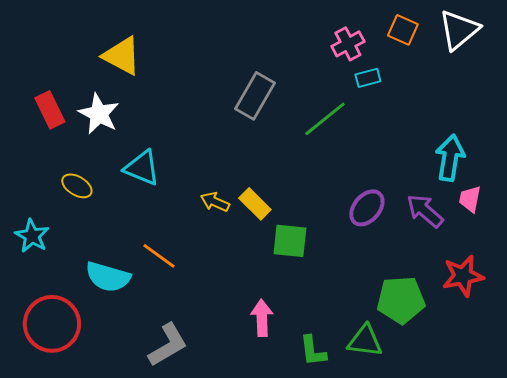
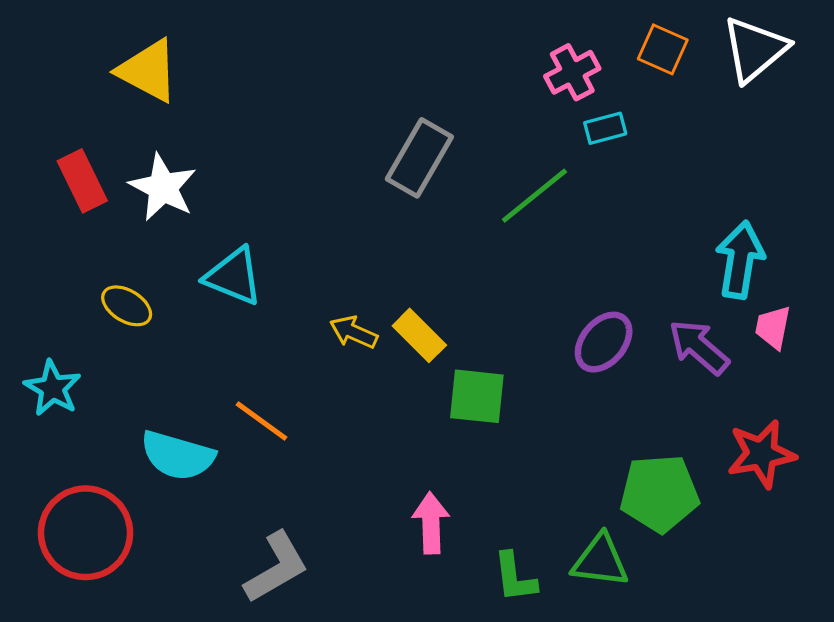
yellow triangle: (122, 56) -> (148, 71), moved

